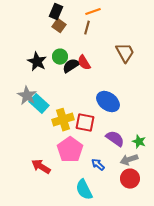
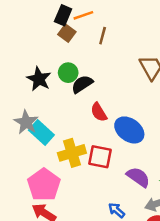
orange line: (93, 12) -> (83, 15), moved
red semicircle: (84, 63) -> (99, 112), moved
pink pentagon: (70, 150) -> (44, 185), moved

